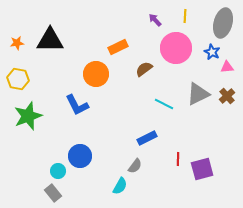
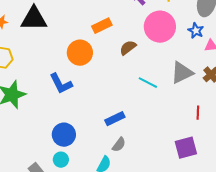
blue rectangle: (147, 138) -> (115, 119), moved
red line: (178, 159) -> (198, 113), moved
cyan circle: (58, 171) -> (61, 160), moved

